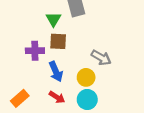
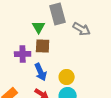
gray arrow: (101, 58) -> (82, 29), moved

